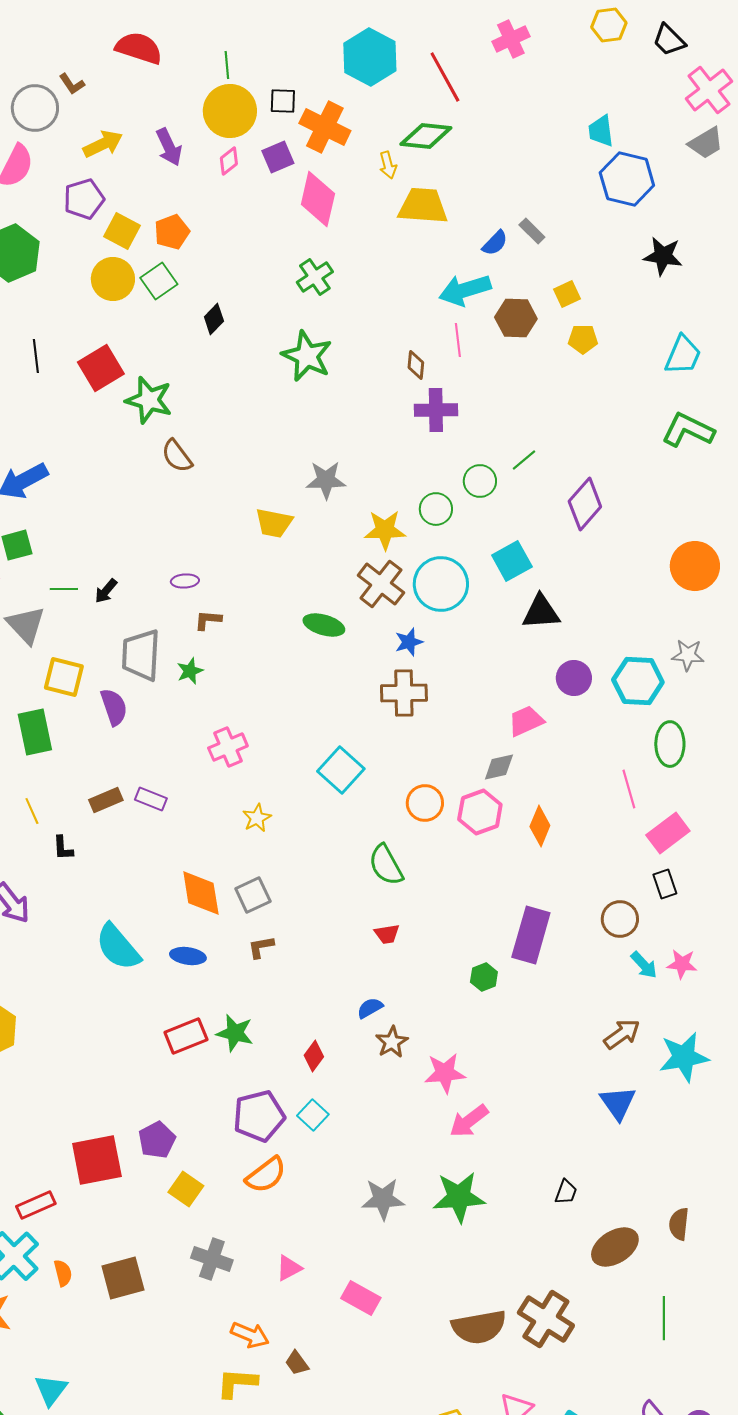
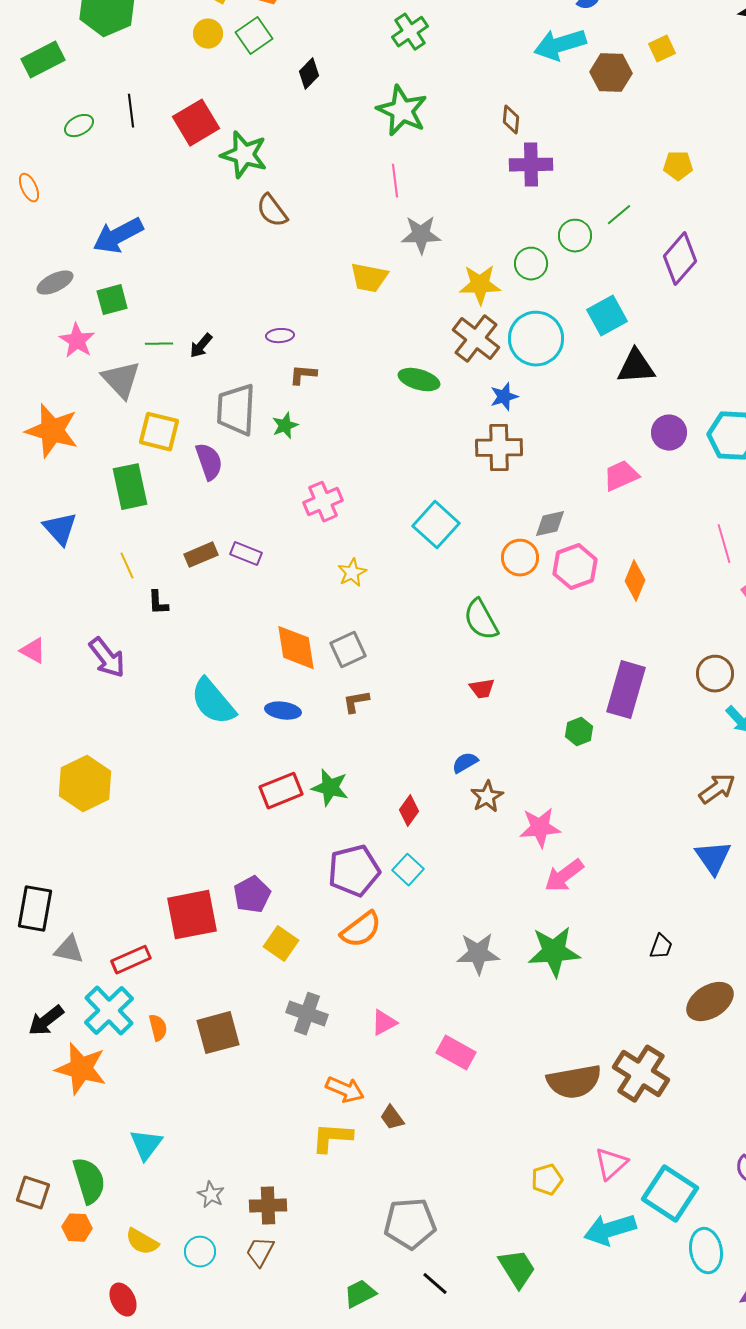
yellow circle: (113, 279) -> (208, 34), size x0.7
yellow pentagon: (583, 339) -> (678, 166), moved
pink line: (458, 340) -> (395, 181), moved
gray diamond: (499, 767) -> (550, 524), moved

